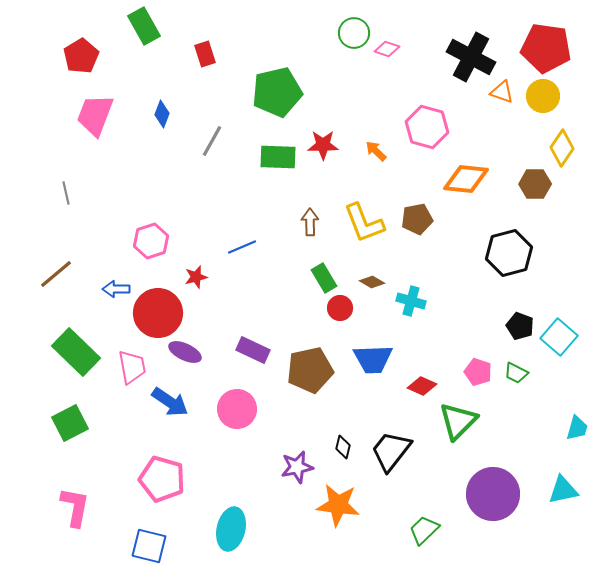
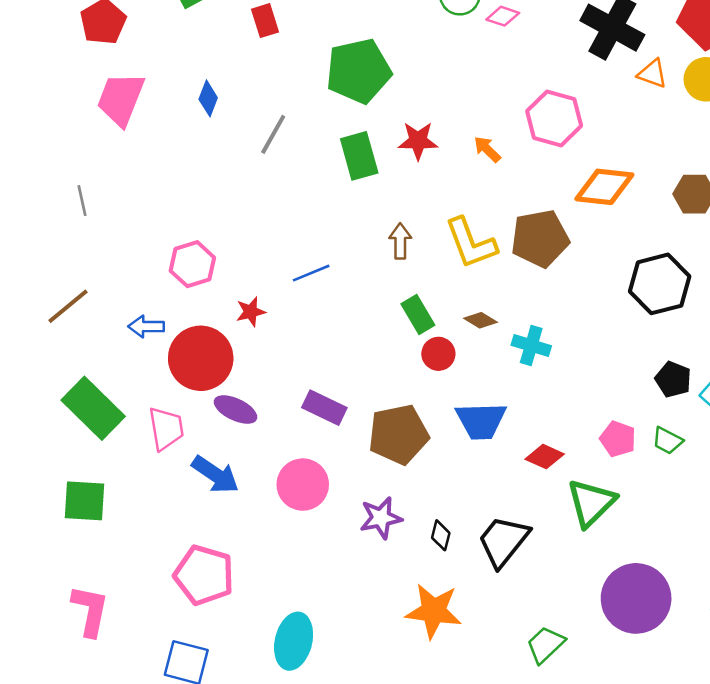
green rectangle: (278, 157) -> (359, 156), turned 72
brown pentagon: (417, 219) -> (540, 238), size x1.4
green square: (70, 423) -> (85, 501), turned 30
purple star: (297, 467) -> (381, 518), moved

